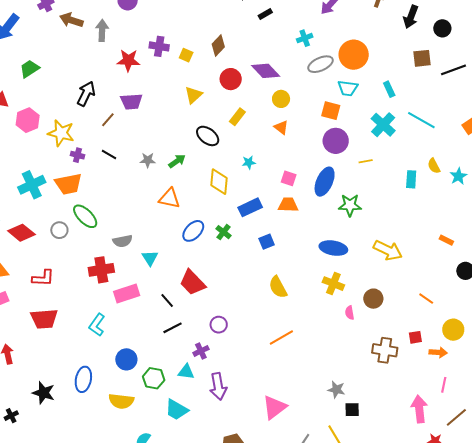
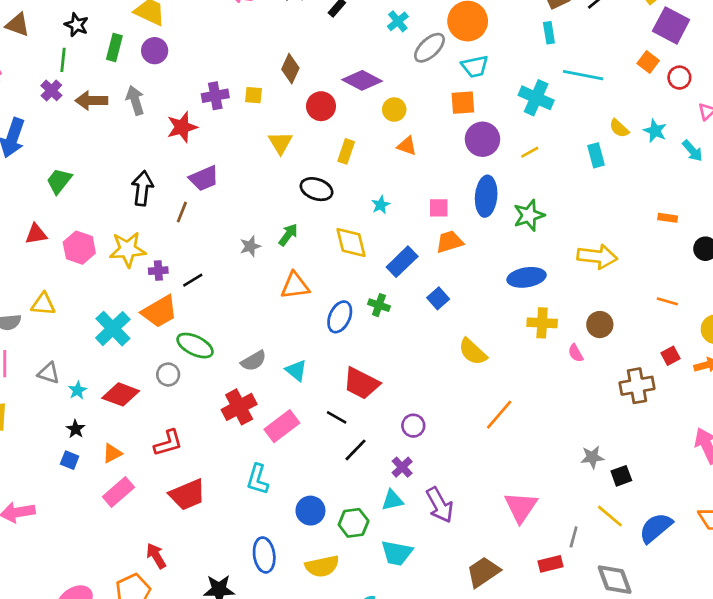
cyan rectangle: (389, 89) -> (549, 33), moved, turned 35
black line: (109, 154) -> (193, 280), moved, turned -42

